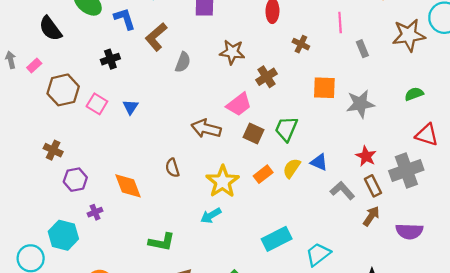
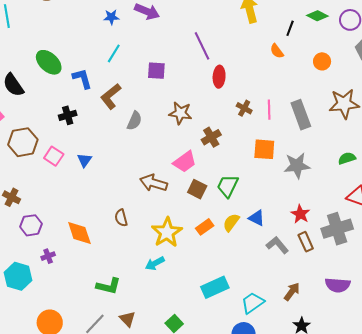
pink line: (340, 23) -> (269, 110), moved
gray rectangle: (362, 49) -> (301, 115), size x1.8
brown arrow: (371, 216) -> (292, 292), moved

